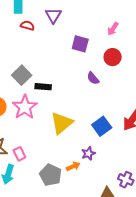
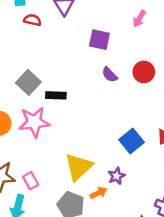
red circle: (113, 57) -> (144, 72), moved
purple semicircle: (93, 78) -> (110, 75), moved
pink star: (25, 107) -> (34, 122), turned 30
yellow triangle: (62, 123) -> (79, 167), moved

